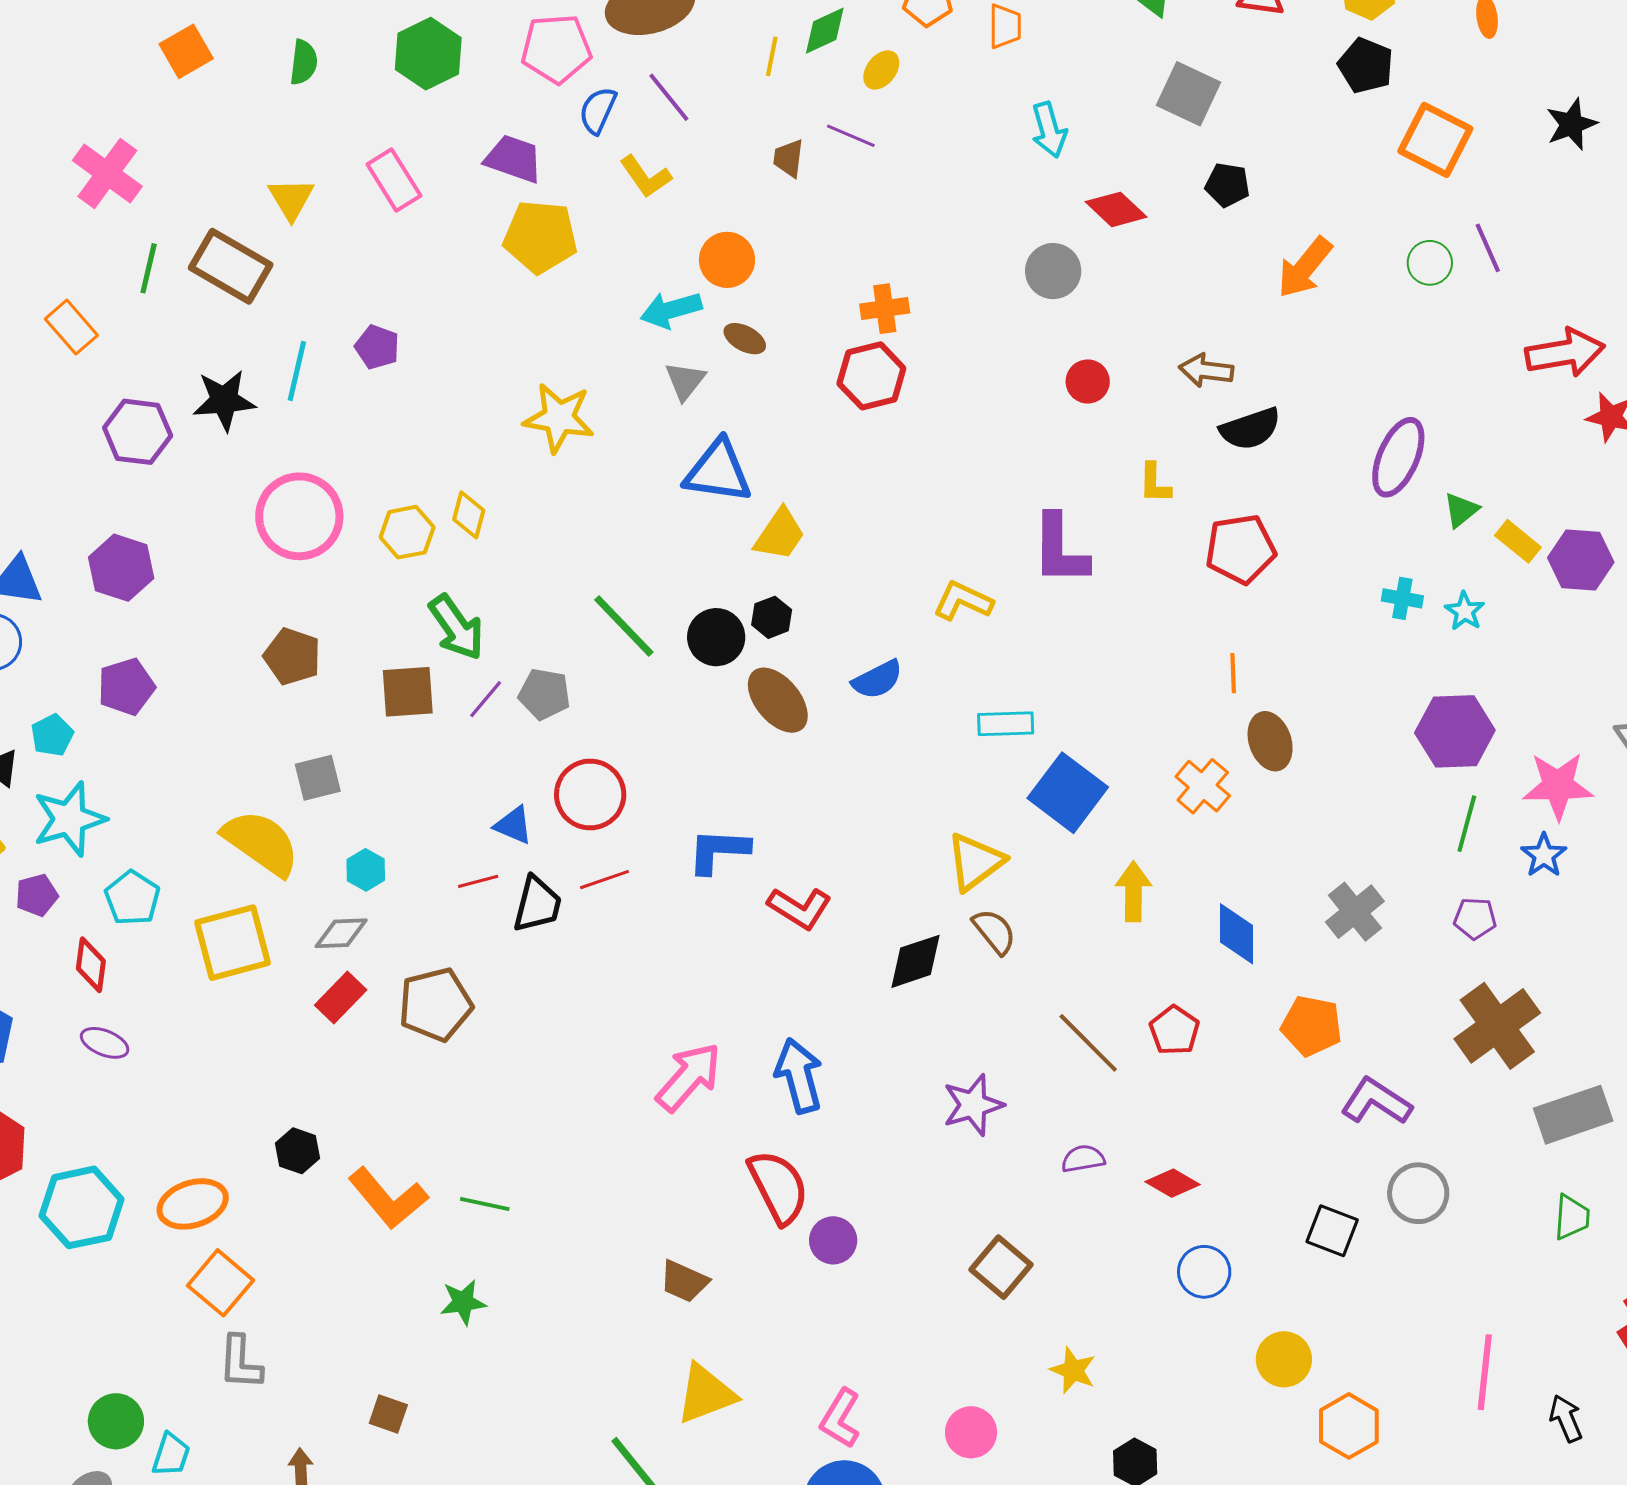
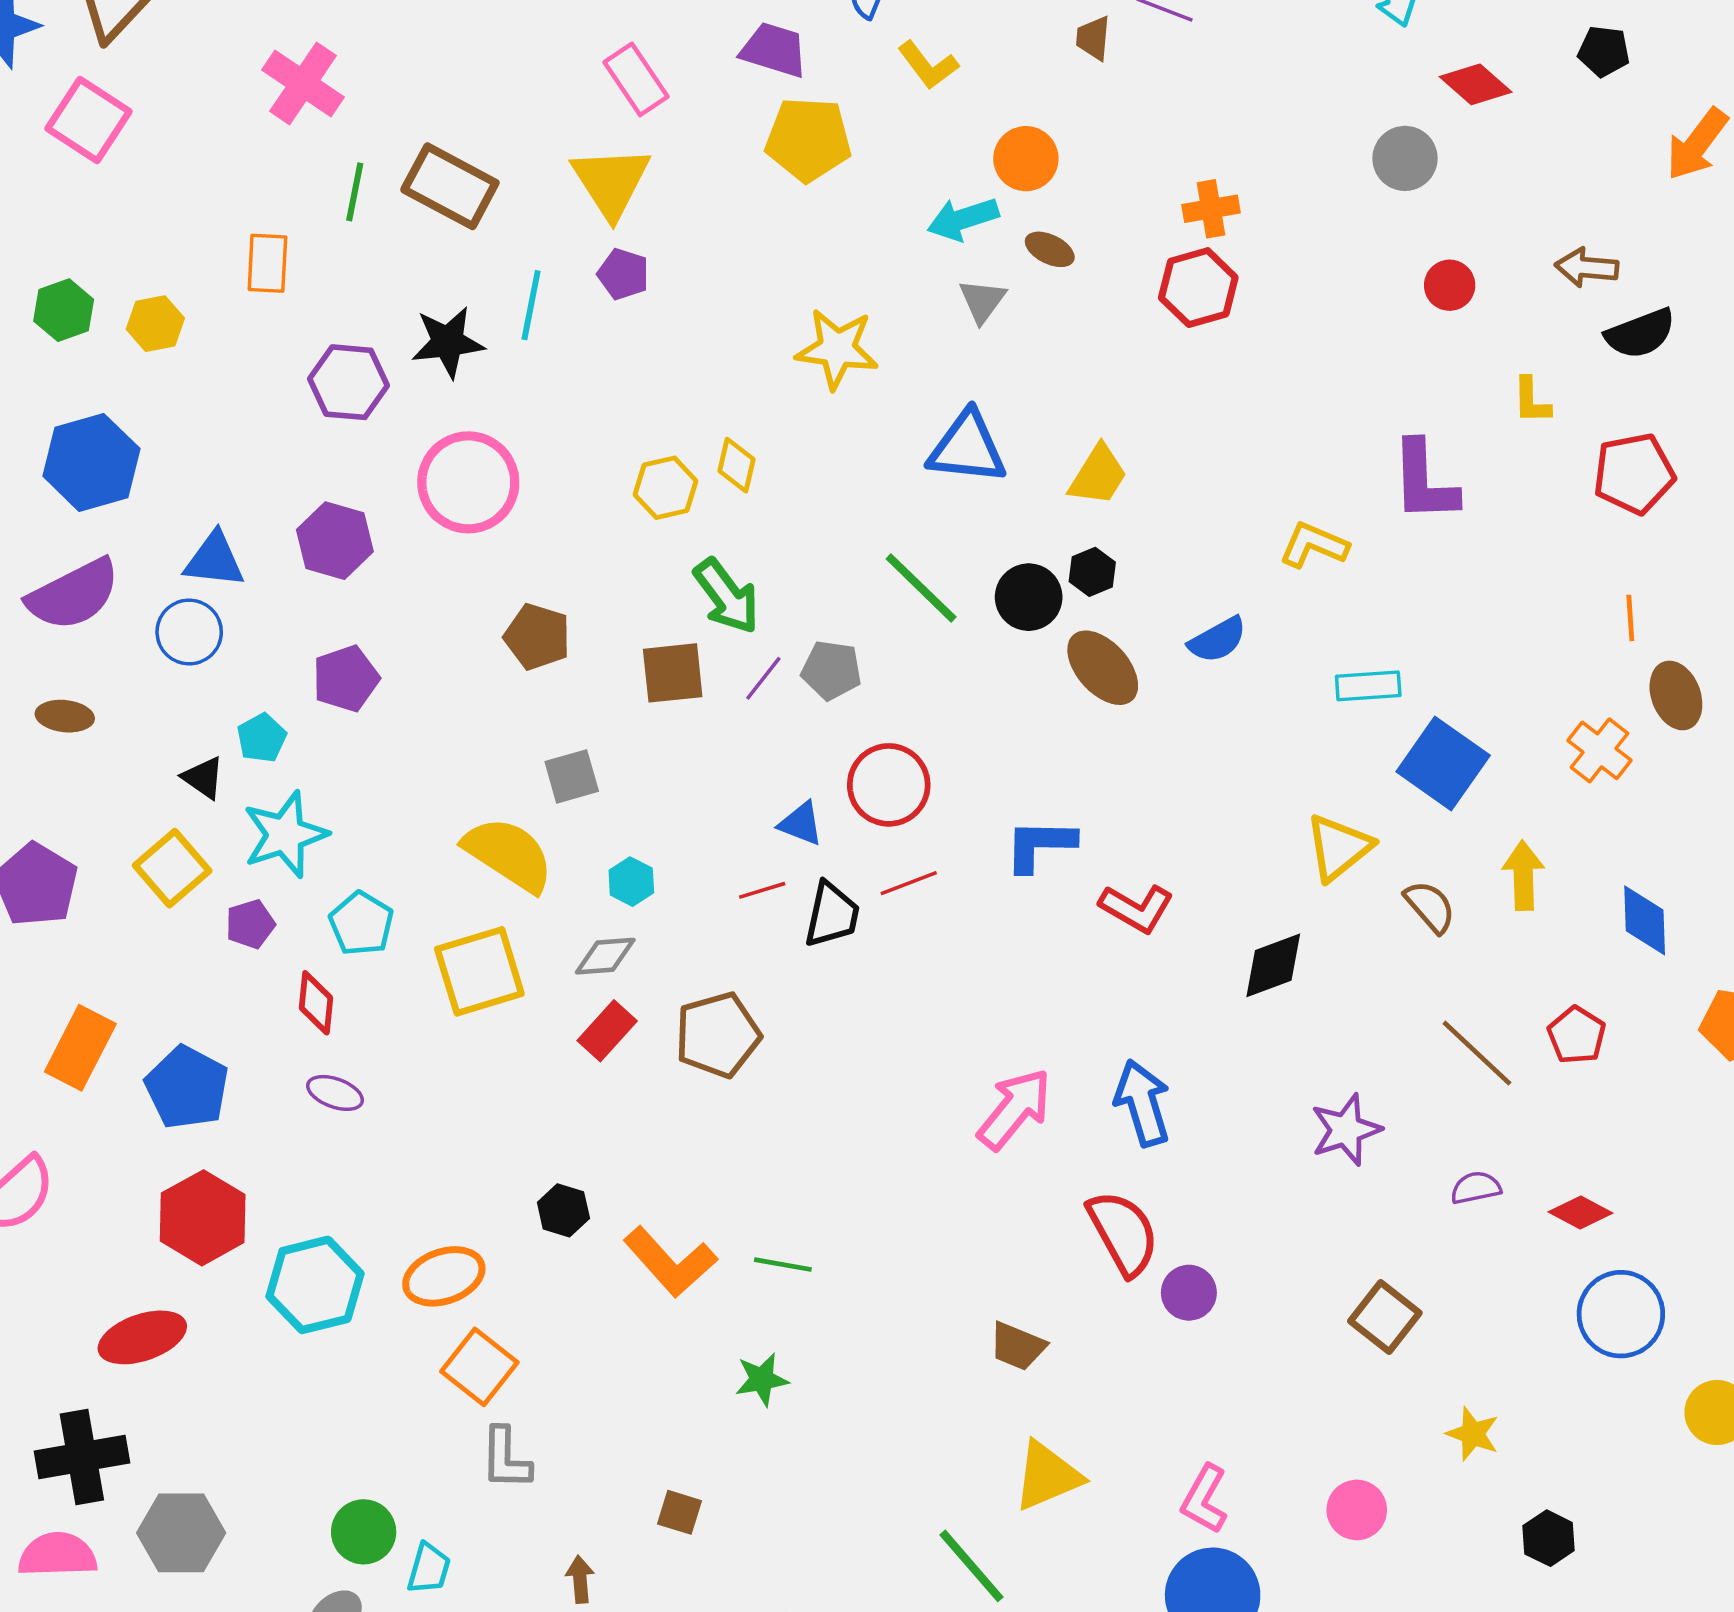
yellow triangle: (291, 199) -> (611, 182), moved, size x1.5
orange rectangle: (71, 327) -> (267, 263), turned 46
blue triangle: (718, 471) -> (967, 448), moved
pink circle: (299, 516) -> (468, 482), moved
brown semicircle: (994, 931) -> (1430, 907), moved
blue circle: (1204, 1272) -> (1621, 1314), size x1.4

